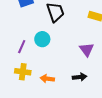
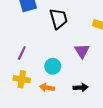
cyan circle: (42, 39) -> (53, 66), moved
purple triangle: (87, 50) -> (82, 51), moved

